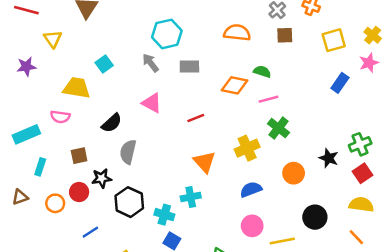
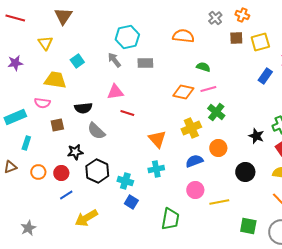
brown square: (285, 35) -> (236, 38), moved
yellow triangle: (53, 39) -> (45, 43), moved
orange diamond: (235, 85) -> (183, 92), moved
pink triangle: (152, 103) -> (115, 92), turned -36
red line: (196, 118) -> (127, 113), moved, turned 40
black semicircle: (112, 123) -> (83, 108), turned 36
gray semicircle: (128, 152) -> (96, 131), turned -60
brown square: (79, 156) -> (57, 125), moved
orange circle: (294, 173) -> (218, 148), moved
red circle: (79, 192) -> (61, 173), moved
cyan cross: (191, 197) -> (156, 169), moved
black circle: (315, 217) -> (245, 172), moved

